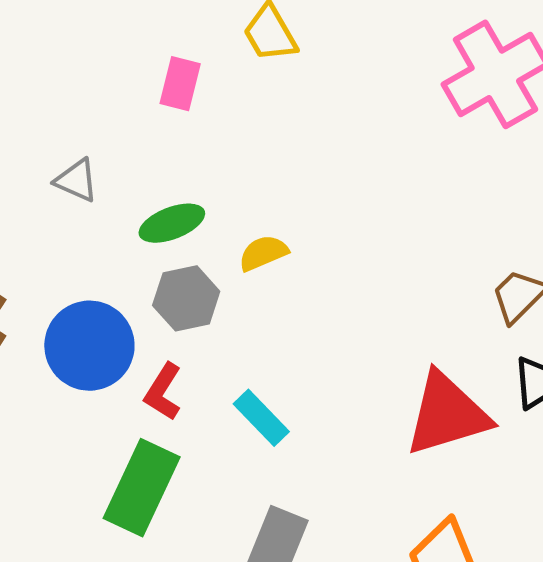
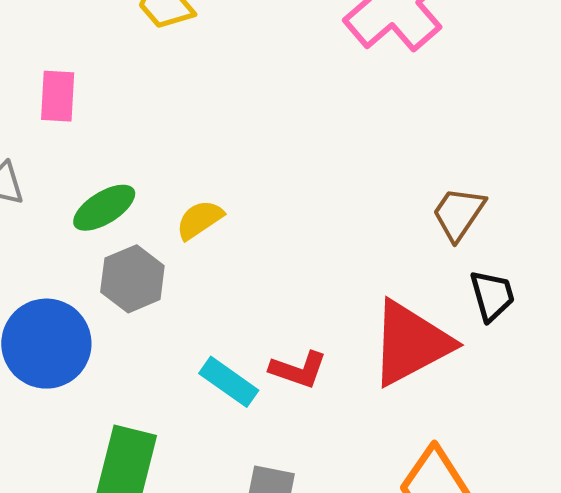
pink rectangle: (180, 84) -> (58, 96), moved
red L-shape: (163, 392) -> (298, 370), moved, turned -92

